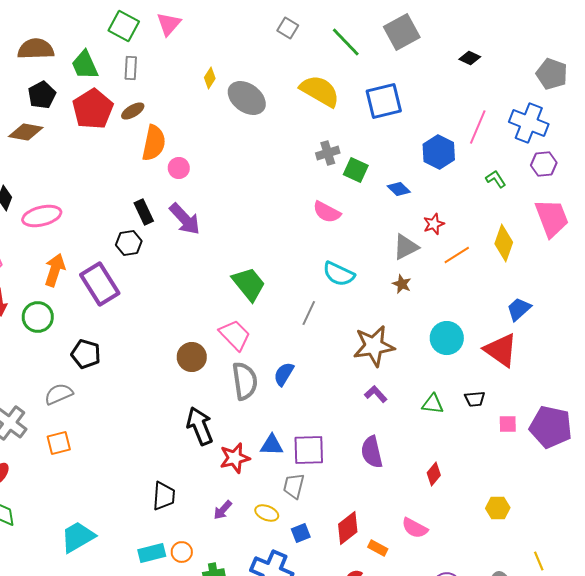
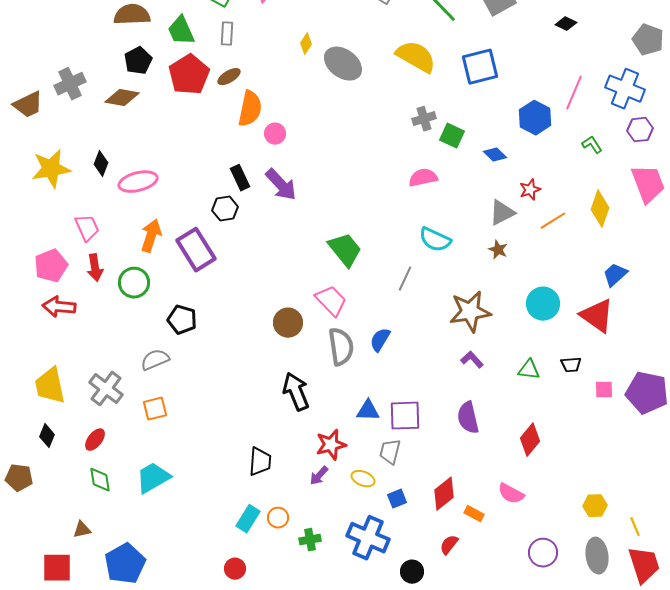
pink semicircle: (327, 212) -> (423, 178), turned 140
red star: (235, 458) -> (331, 445), moved
red diamond: (434, 474) -> (530, 440), size x1.4
yellow hexagon: (498, 508) -> (595, 506), moved
cyan trapezoid: (78, 537) -> (153, 478), moved
cyan rectangle: (152, 553) -> (248, 519), turned -44

